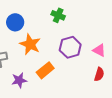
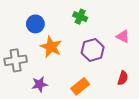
pink triangle: (99, 50) -> (123, 36), moved
orange rectangle: (45, 70) -> (80, 86), moved

